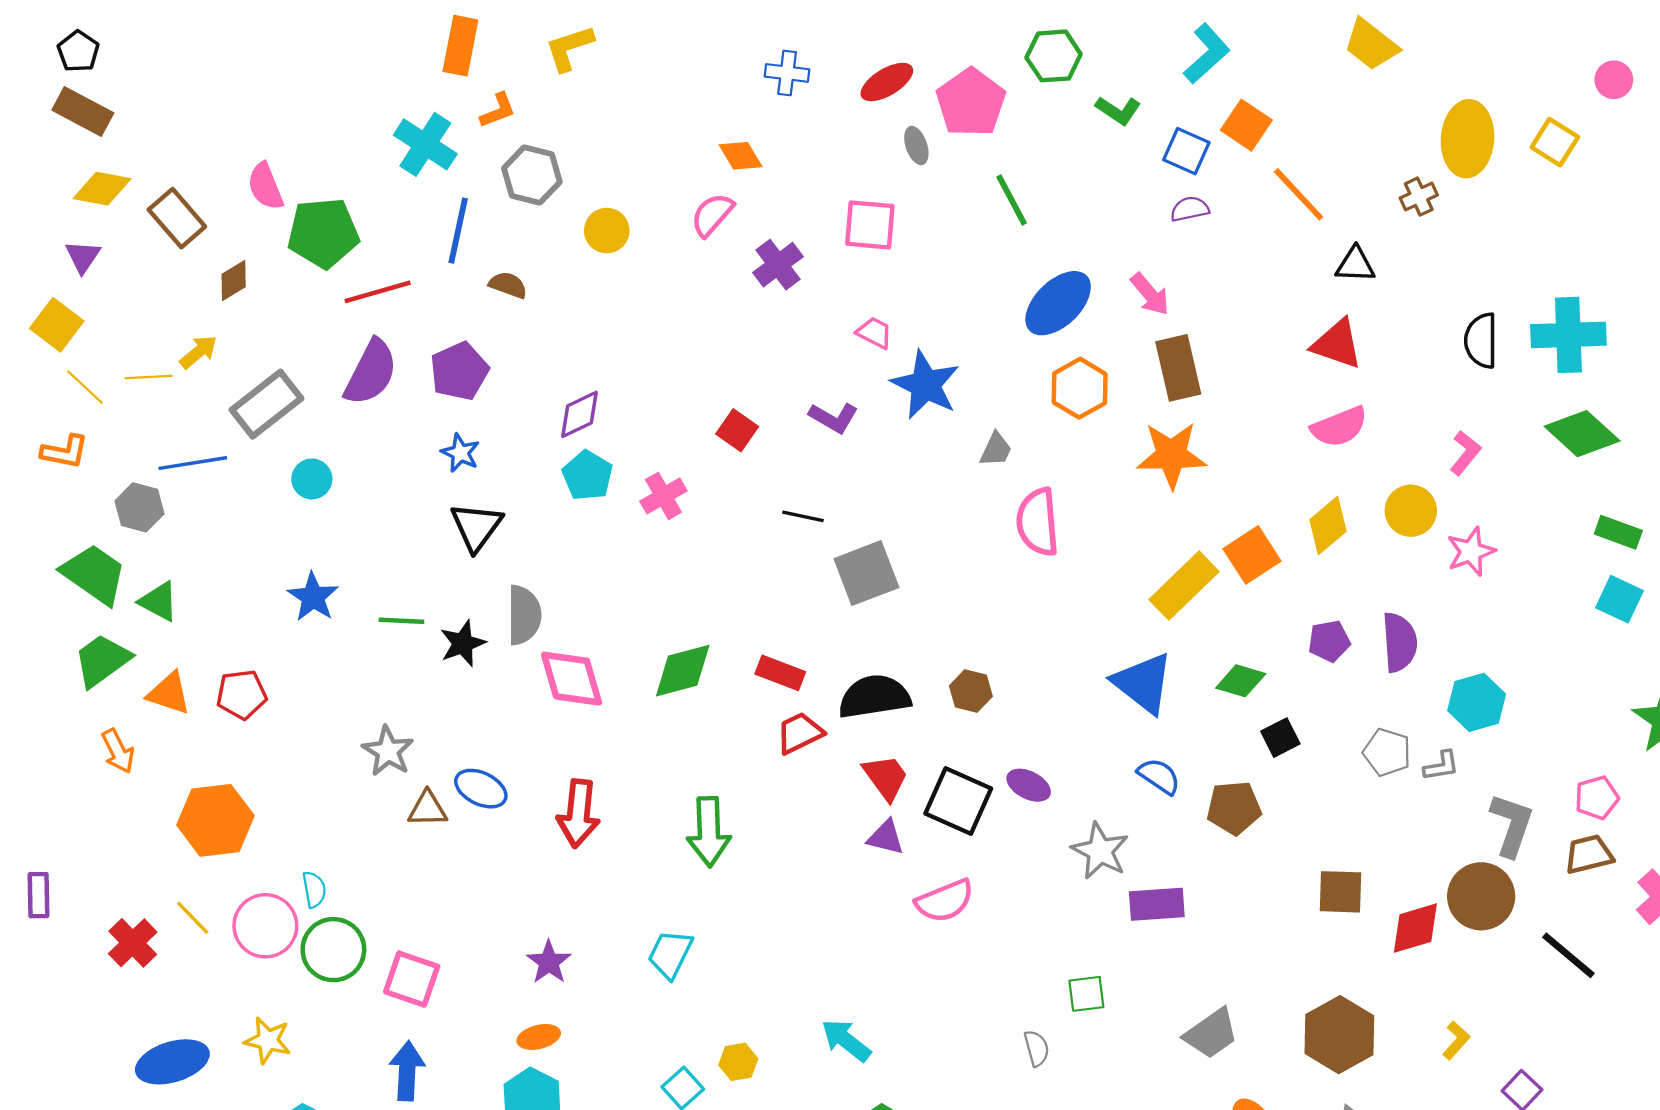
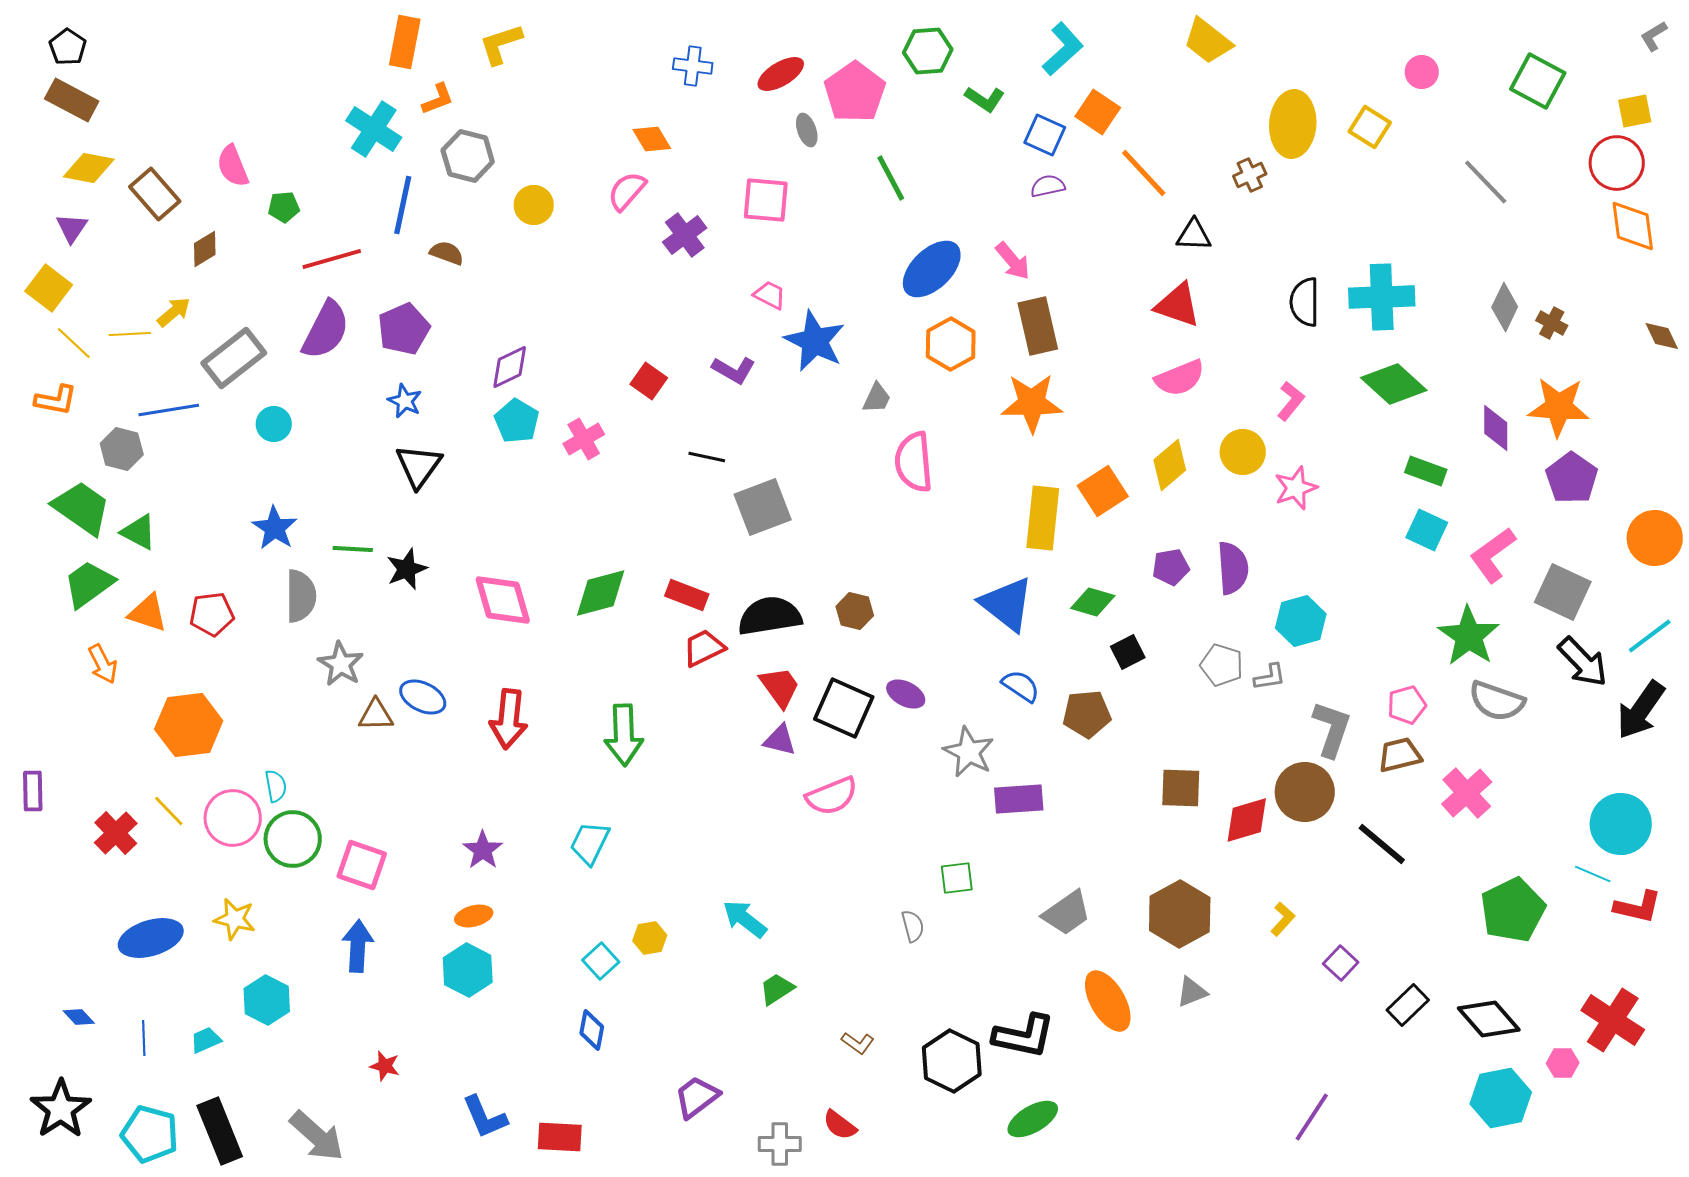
green pentagon: (323, 233) -> (284, 207), size x0.5
yellow rectangle: (1184, 586) -> (1043, 518), turned -40
gray semicircle: (524, 615) -> (301, 596), moved

